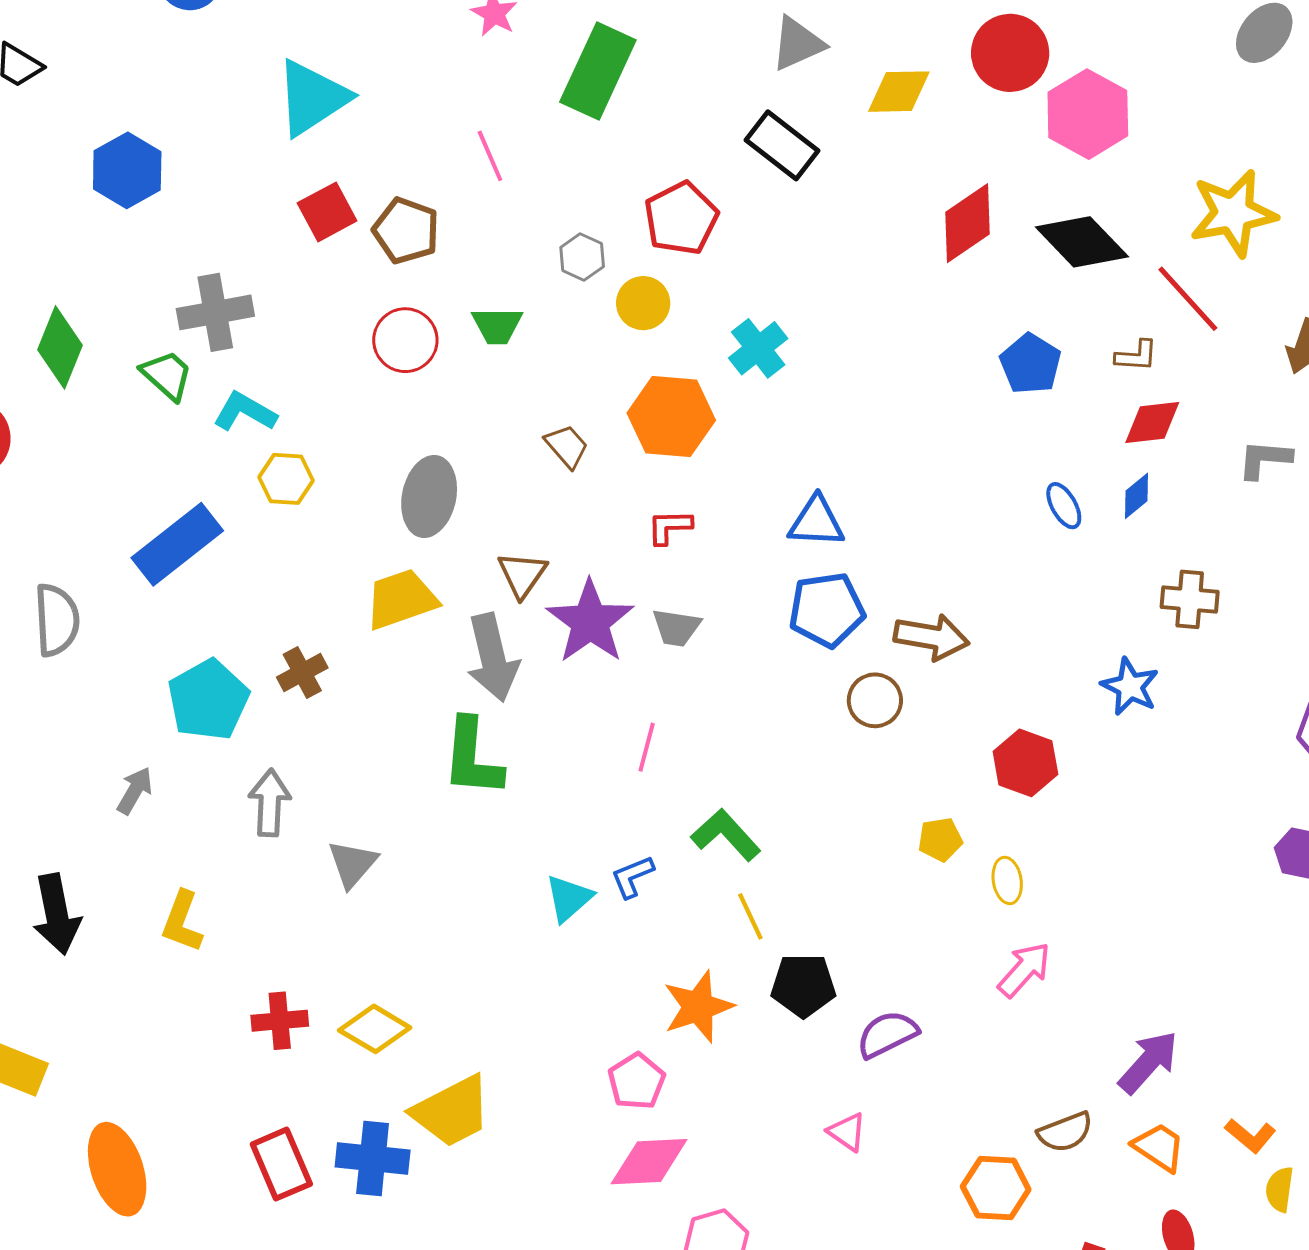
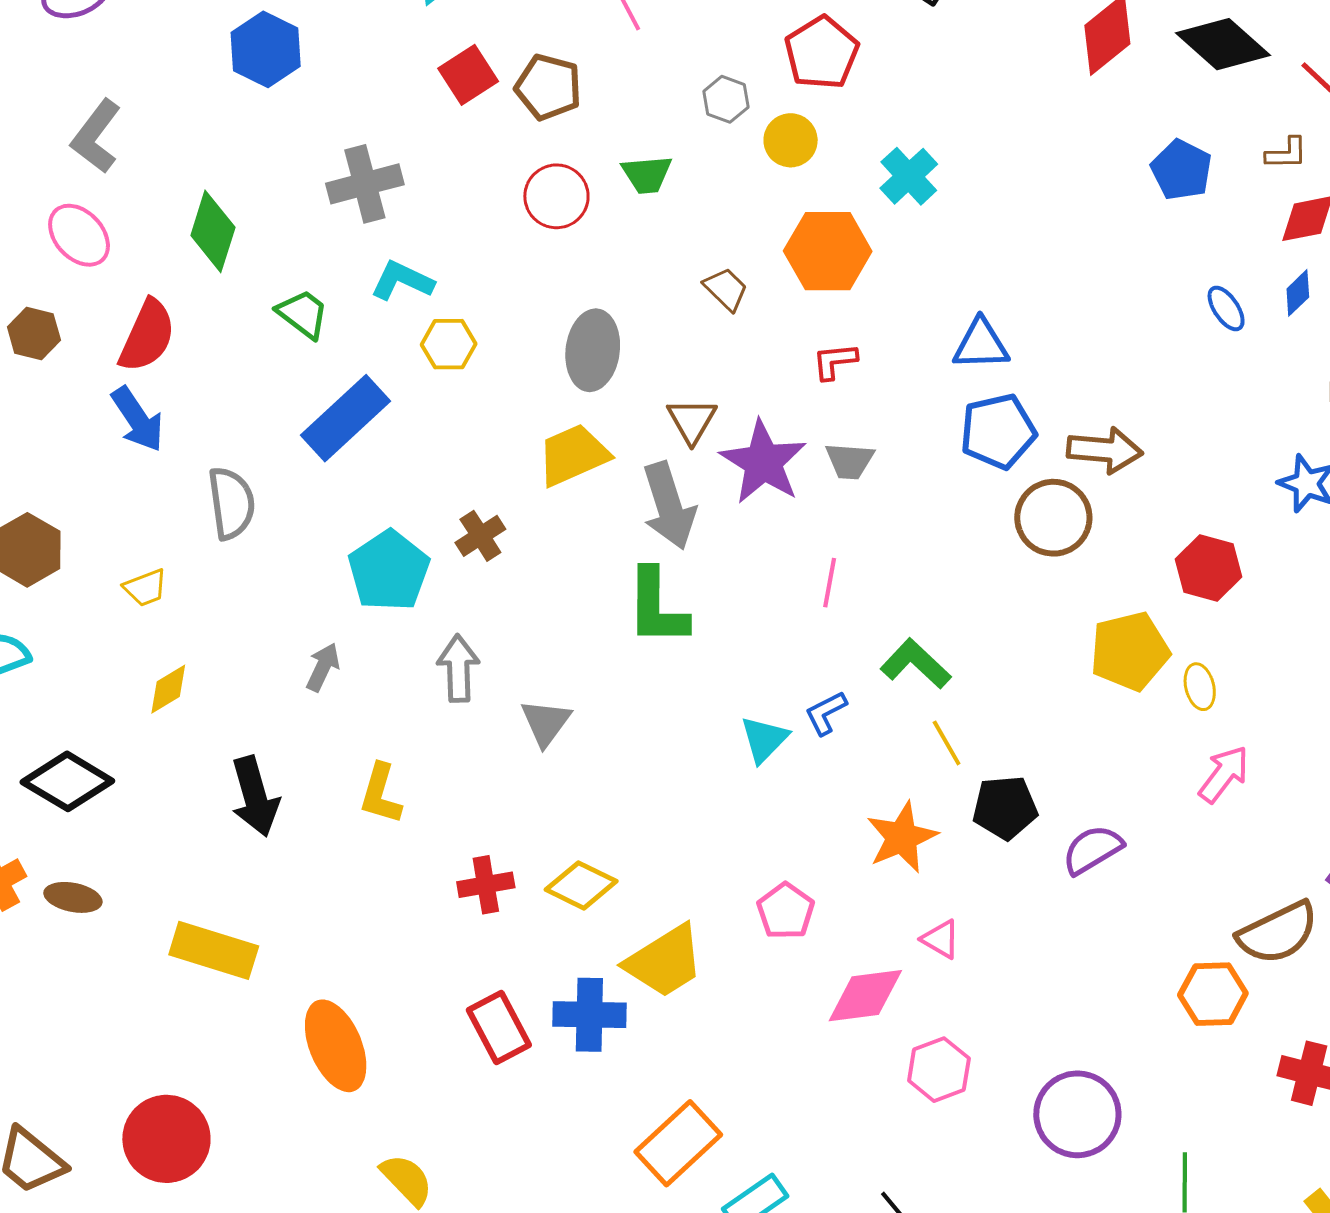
green trapezoid: (167, 375) -> (303, 314), moved
brown circle: (875, 700) -> (1053, 518), size x1.4
yellow pentagon: (940, 839) -> (1130, 651), size x1.8
pink pentagon: (637, 1081) -> (786, 911), moved
pink triangle: (847, 1132) -> (941, 939), moved
brown semicircle: (1065, 1132) -> (1278, 933), size x1.5

